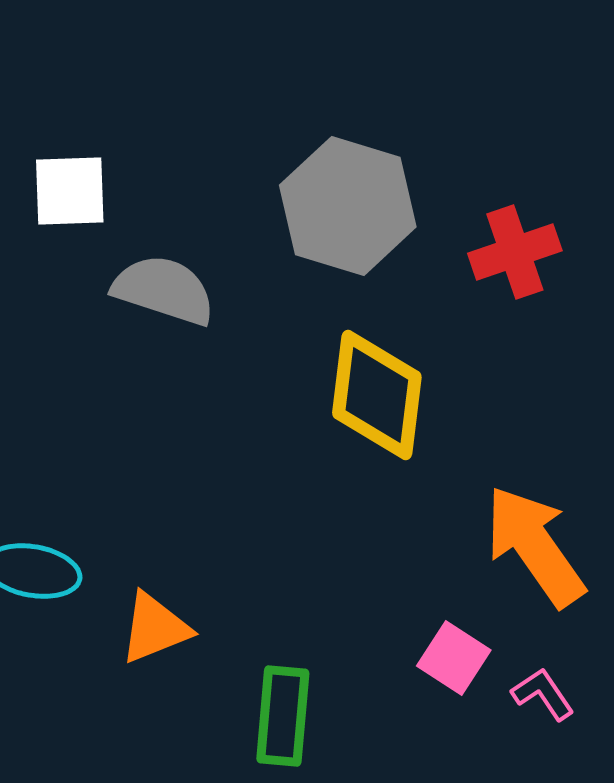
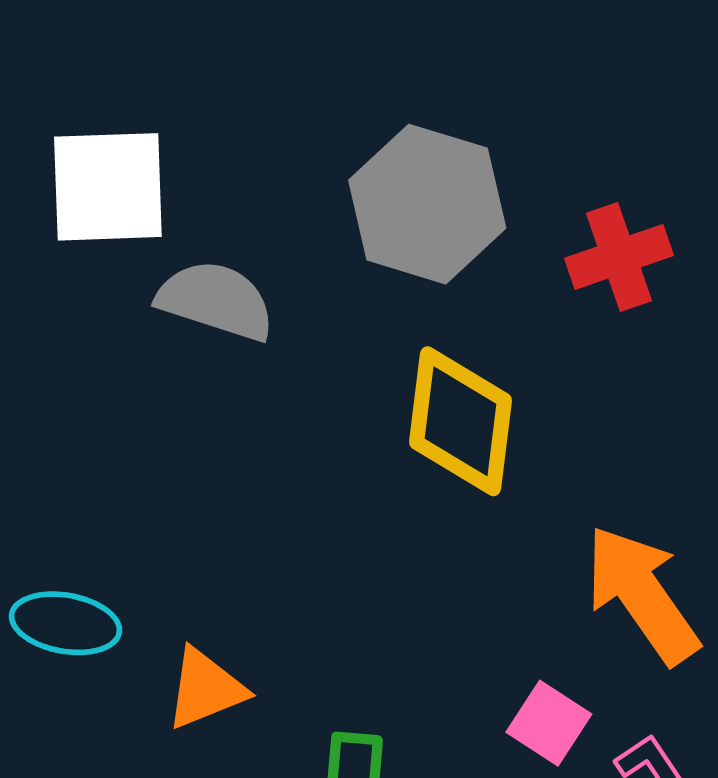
white square: (70, 191) -> (108, 187), size x1.4

